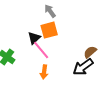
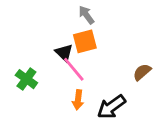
black triangle: (34, 38) -> (64, 53), turned -32
black arrow: (83, 67) -> (111, 107), moved

